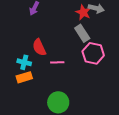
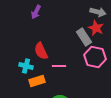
red star: (83, 12) -> (96, 28), moved
orange rectangle: (24, 77) -> (37, 81), moved

